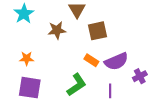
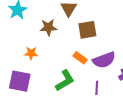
orange star: (27, 58) -> (31, 53), moved

